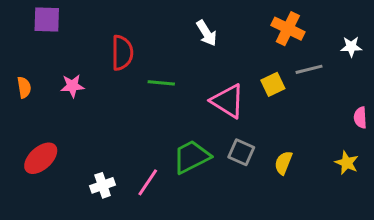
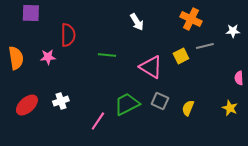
red semicircle: (122, 53) -> (68, 35), moved
orange semicircle: (24, 87) -> (16, 58), size x1.6
white cross: (103, 185) -> (61, 101), moved

